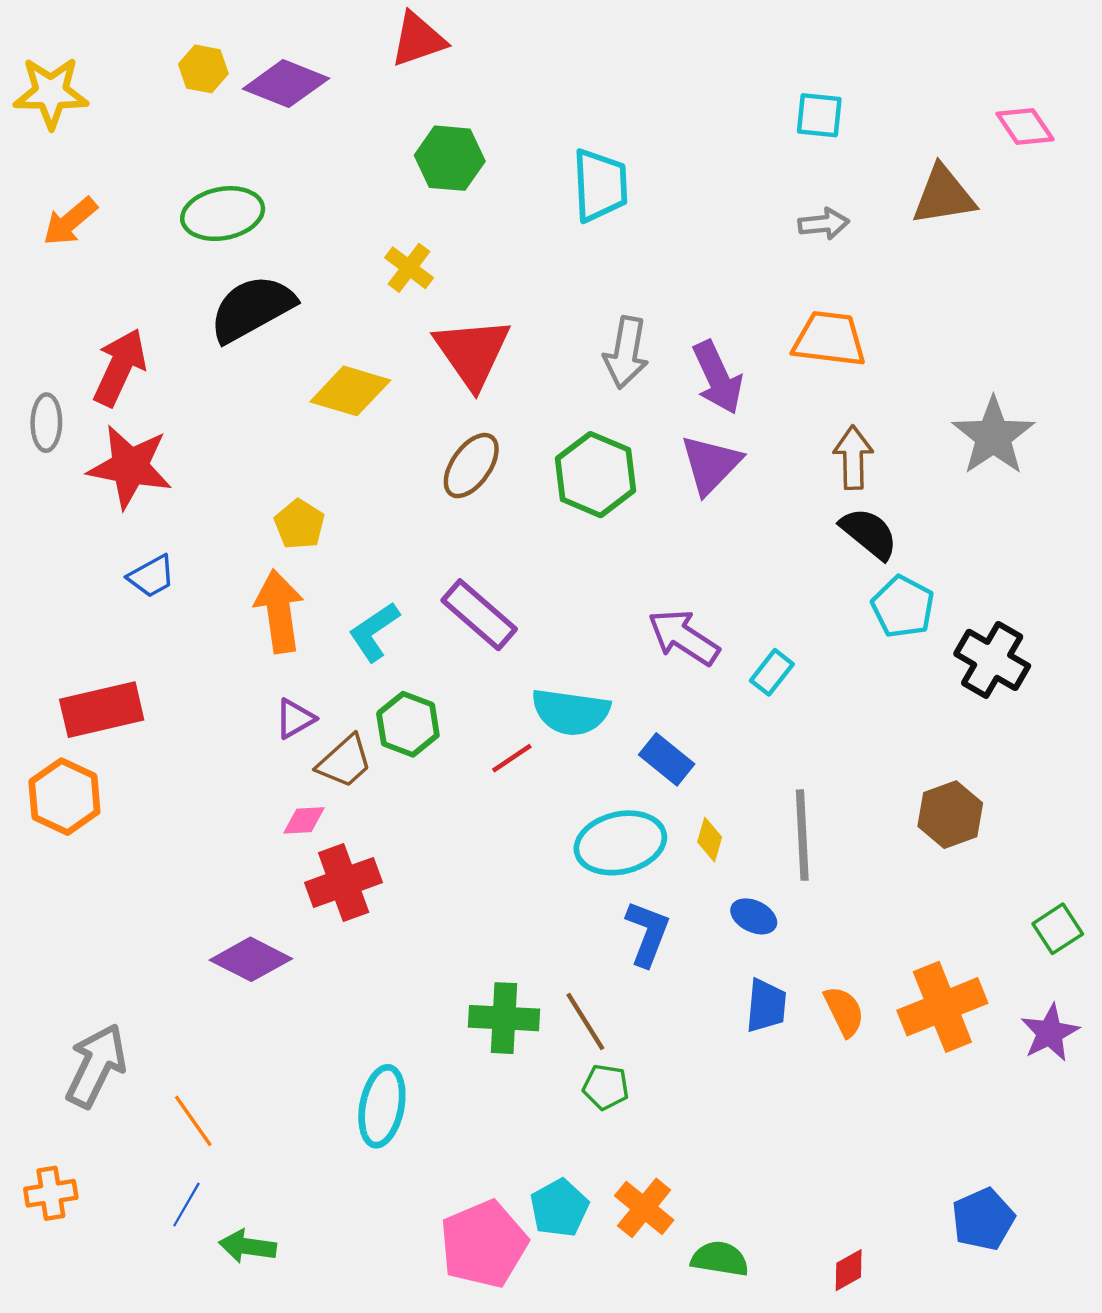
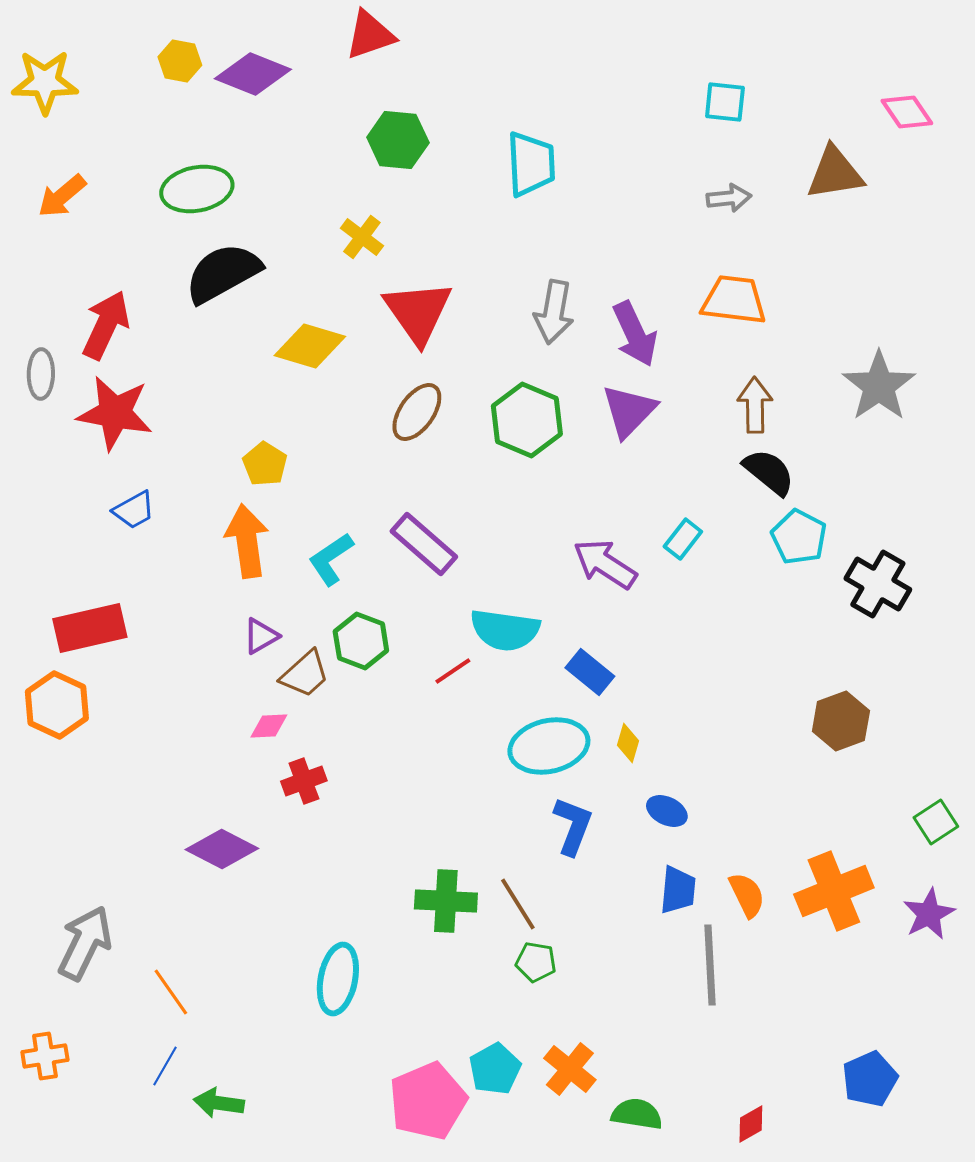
cyan rectangle: (772, 672) -> (683, 539), moved
gray line: (802, 835) -> (710, 965), moved
red cross: (344, 882) -> (304, 781), size x0.7

